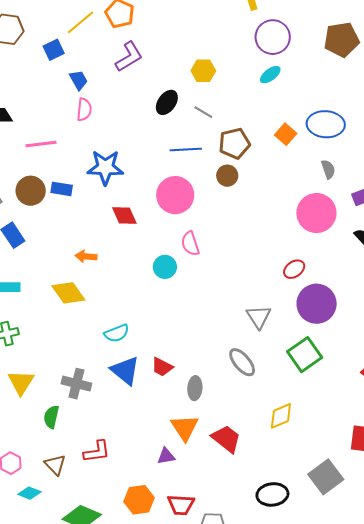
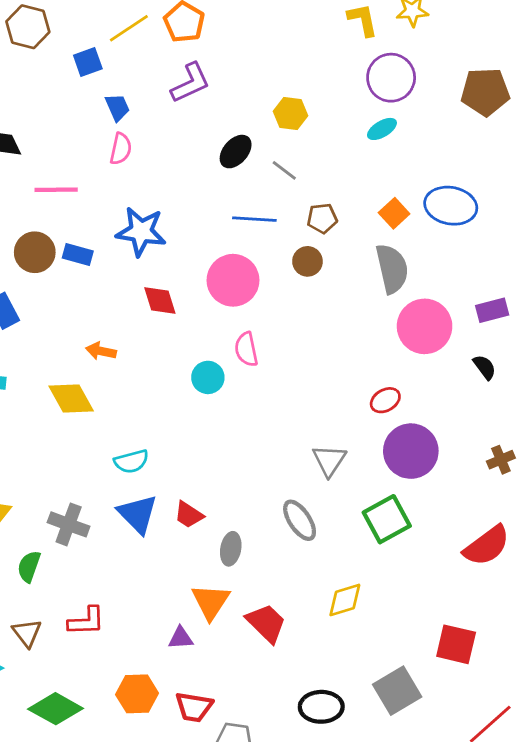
brown pentagon: (234, 144) -> (322, 218), size x0.7
gray semicircle: (328, 169) -> (392, 269), moved, size x1.8

